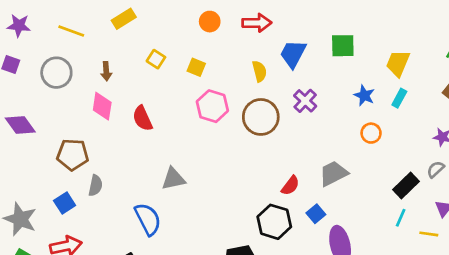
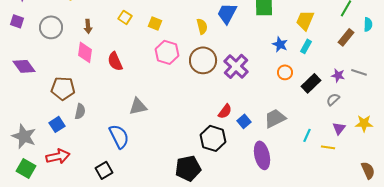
purple cross: (305, 101) -> (236, 66), moved, size x1.4
gray trapezoid: (333, 173) -> (275, 118), moved
black rectangle: (406, 186) -> (311, 83), moved
blue square: (316, 214) -> (244, 121), moved

